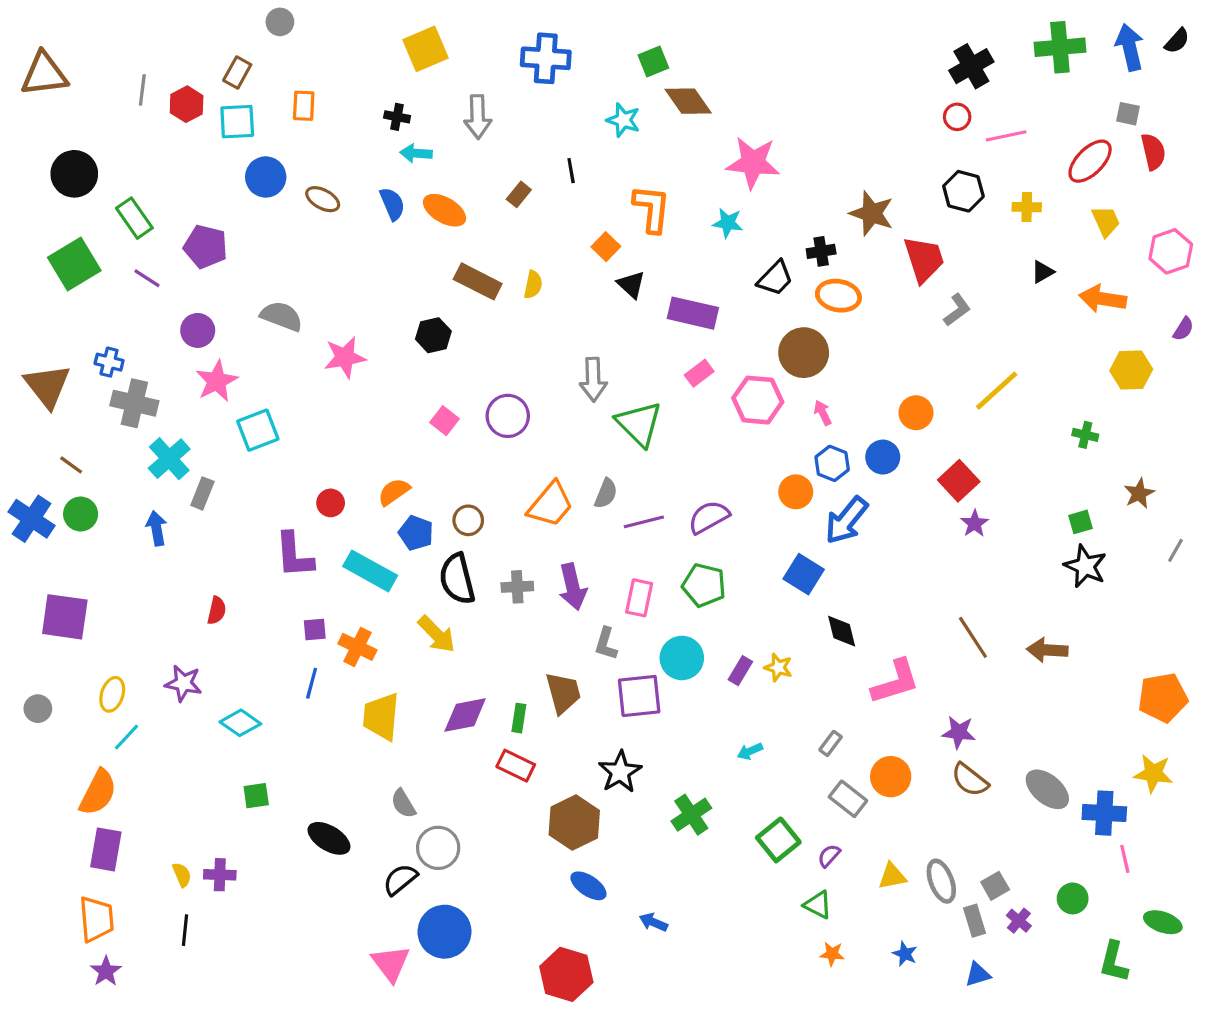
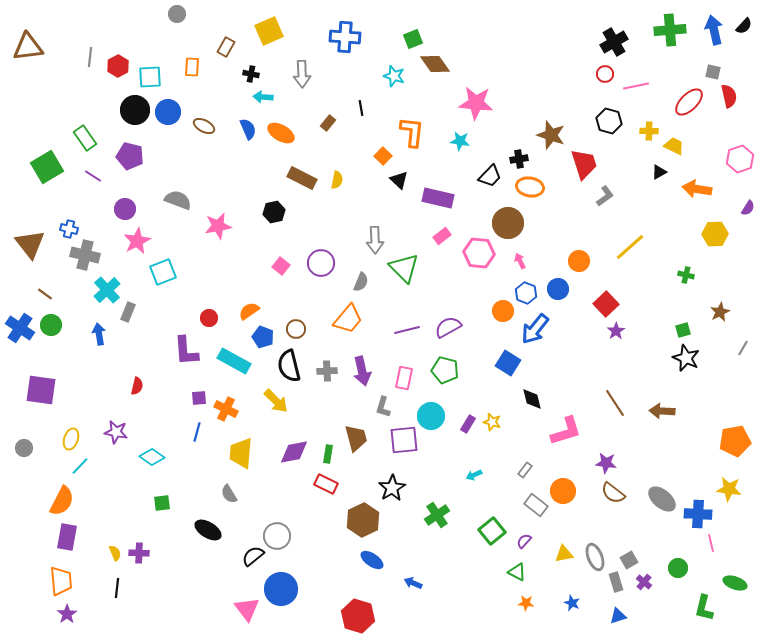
brown rectangle: (237, 73) -> (226, 47), moved
black circle: (74, 174) -> (135, 110), moved
yellow trapezoid: (1106, 221) -> (674, 146), moved, turned -40
gray semicircle: (606, 493) -> (361, 282), moved
gray semicircle: (403, 804) -> (229, 494), moved

